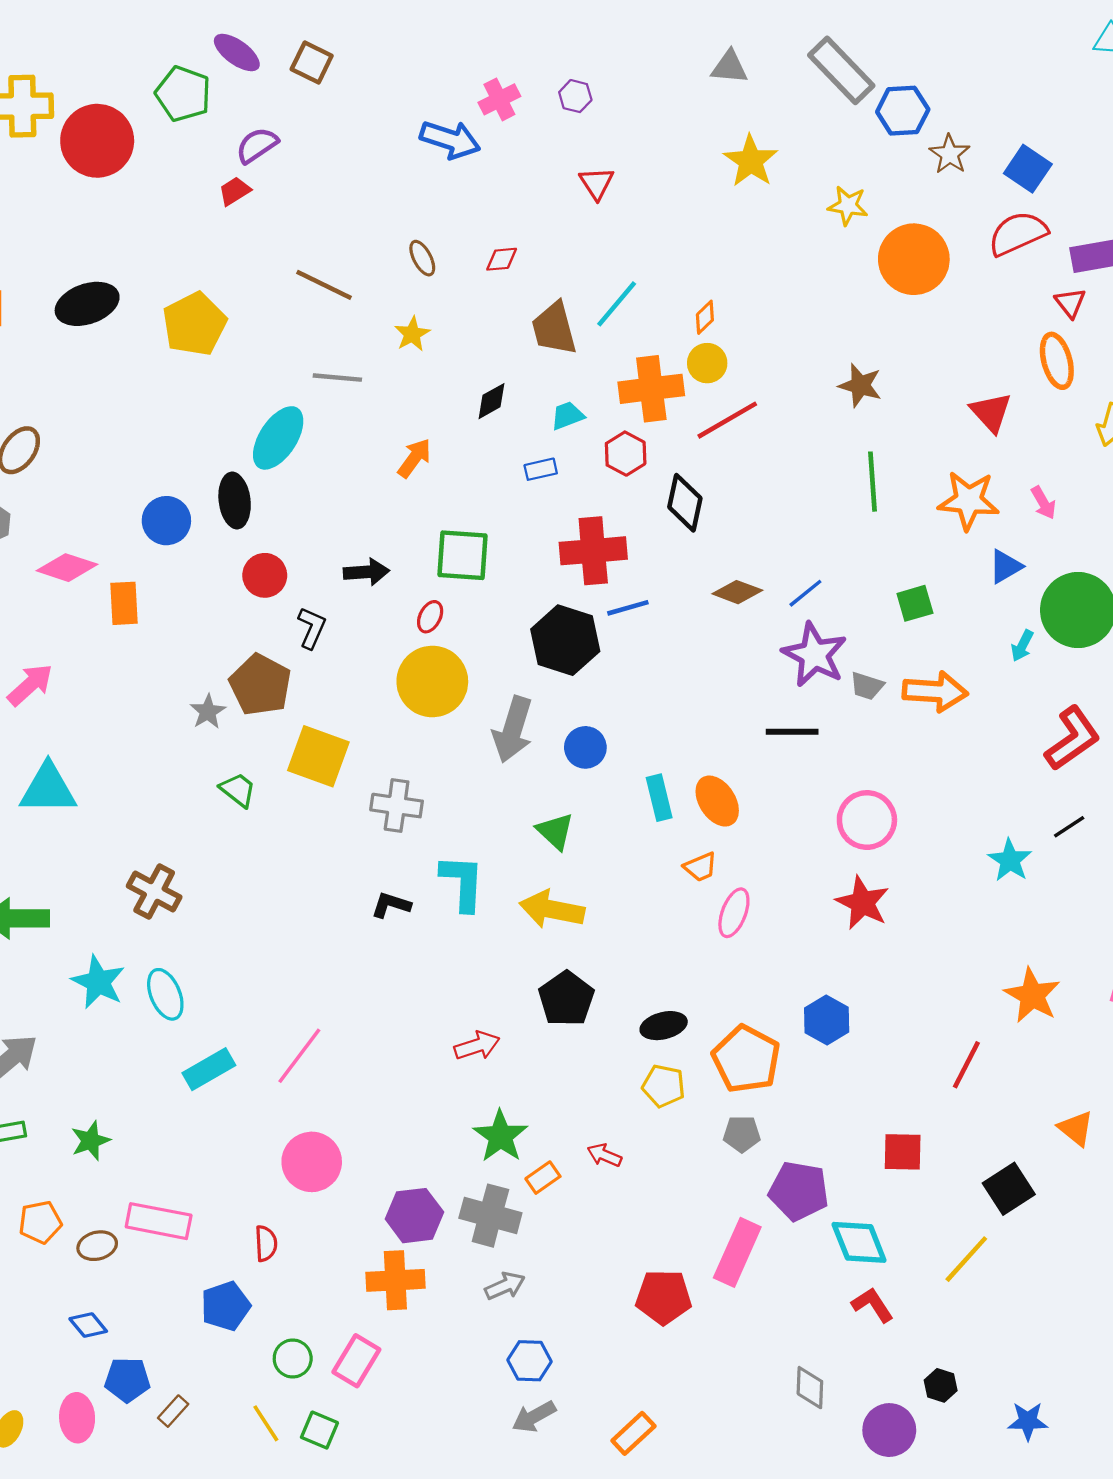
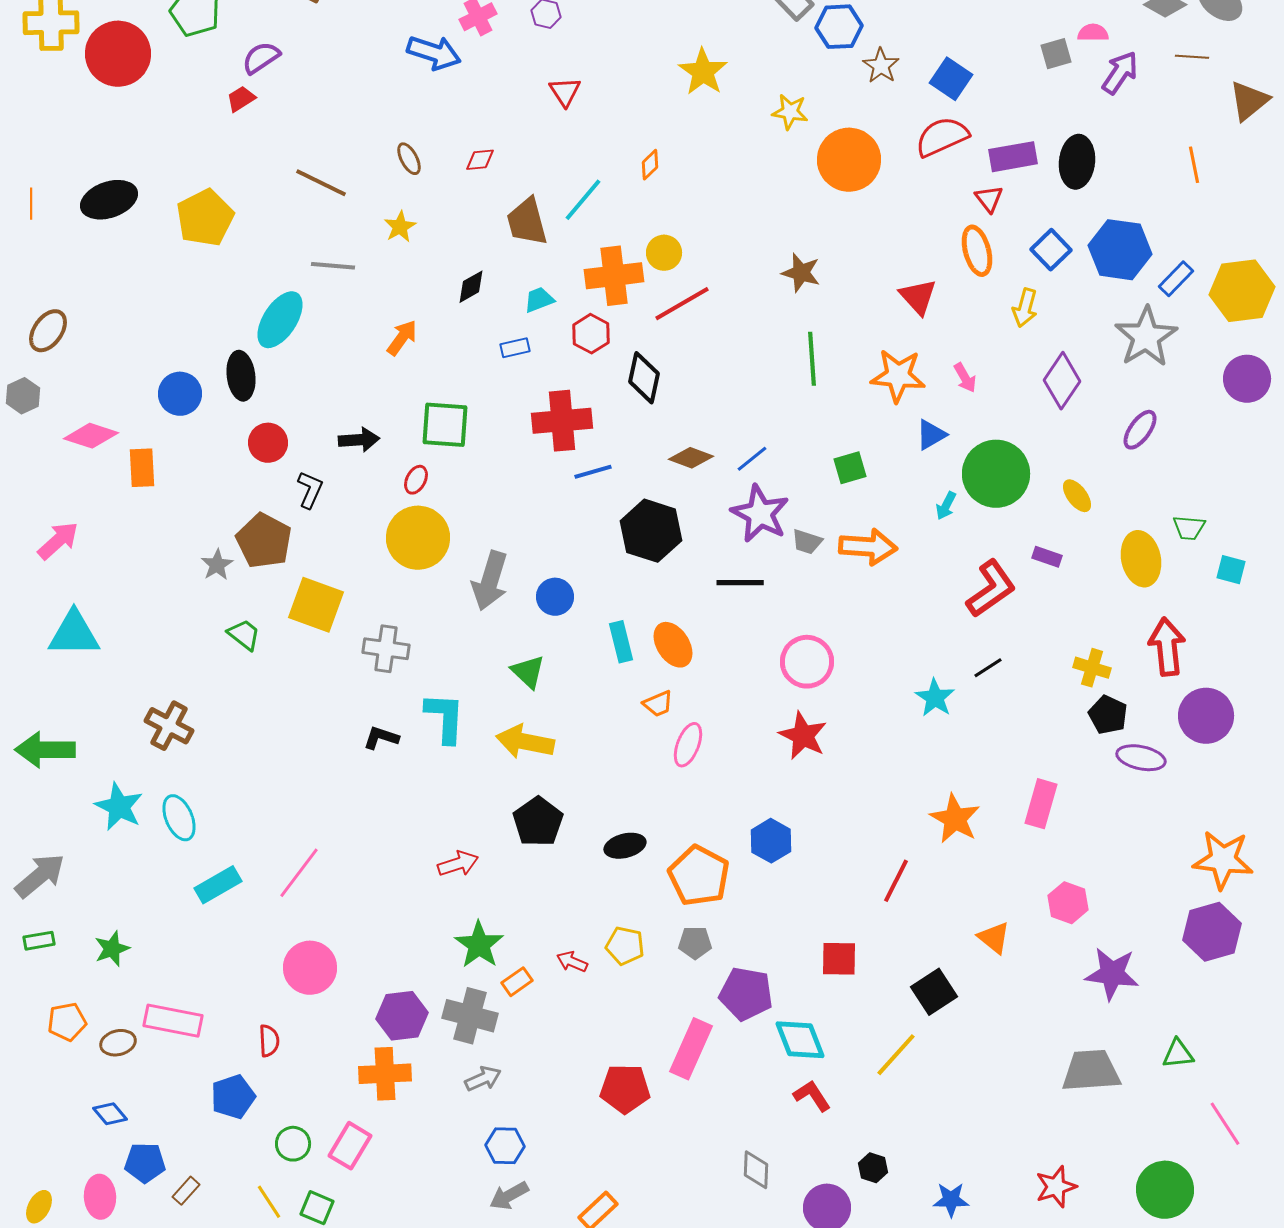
orange diamond: (705, 317) -> (650, 165), moved
black hexagon: (565, 640) -> (651, 531), moved
yellow pentagon: (664, 1086) -> (625, 946), moved

